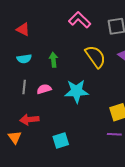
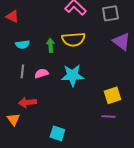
red triangle: (23, 29) -> (12, 16), moved
yellow semicircle: (95, 57) -> (73, 39), moved, turned 120
cyan square: (61, 140) -> (57, 133), moved, turned 35

